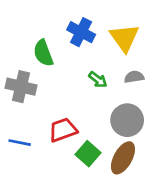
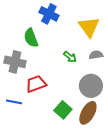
blue cross: (81, 32) -> (49, 14), moved
red trapezoid: (63, 130) -> (36, 84), moved

